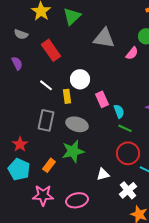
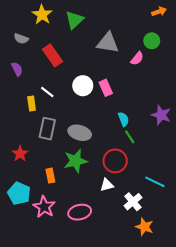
yellow rectangle: (67, 96) -> (32, 103), moved
pink rectangle: (102, 99) -> (106, 88), moved
green line: (125, 128) -> (130, 137), turned 32
red circle: (128, 153) -> (115, 161), moved
orange rectangle: (49, 165) -> (50, 176), turned -48
cyan pentagon: (19, 169) -> (19, 193), moved
pink star: (43, 195) -> (44, 207), turned 30

